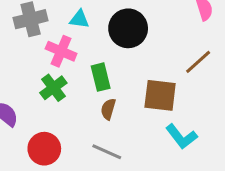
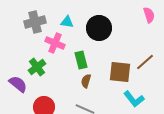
brown line: (198, 62) -> (145, 62), moved
green cross: (53, 88) -> (37, 67), moved

